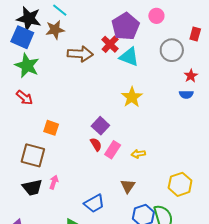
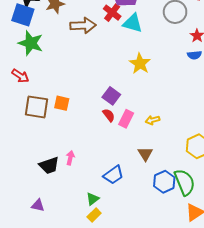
red arrow: (25, 98) -> (20, 76), moved
brown square: (33, 155) -> (36, 107), moved

